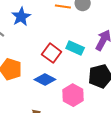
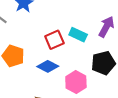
red square: (52, 53) -> (54, 40), turned 30

